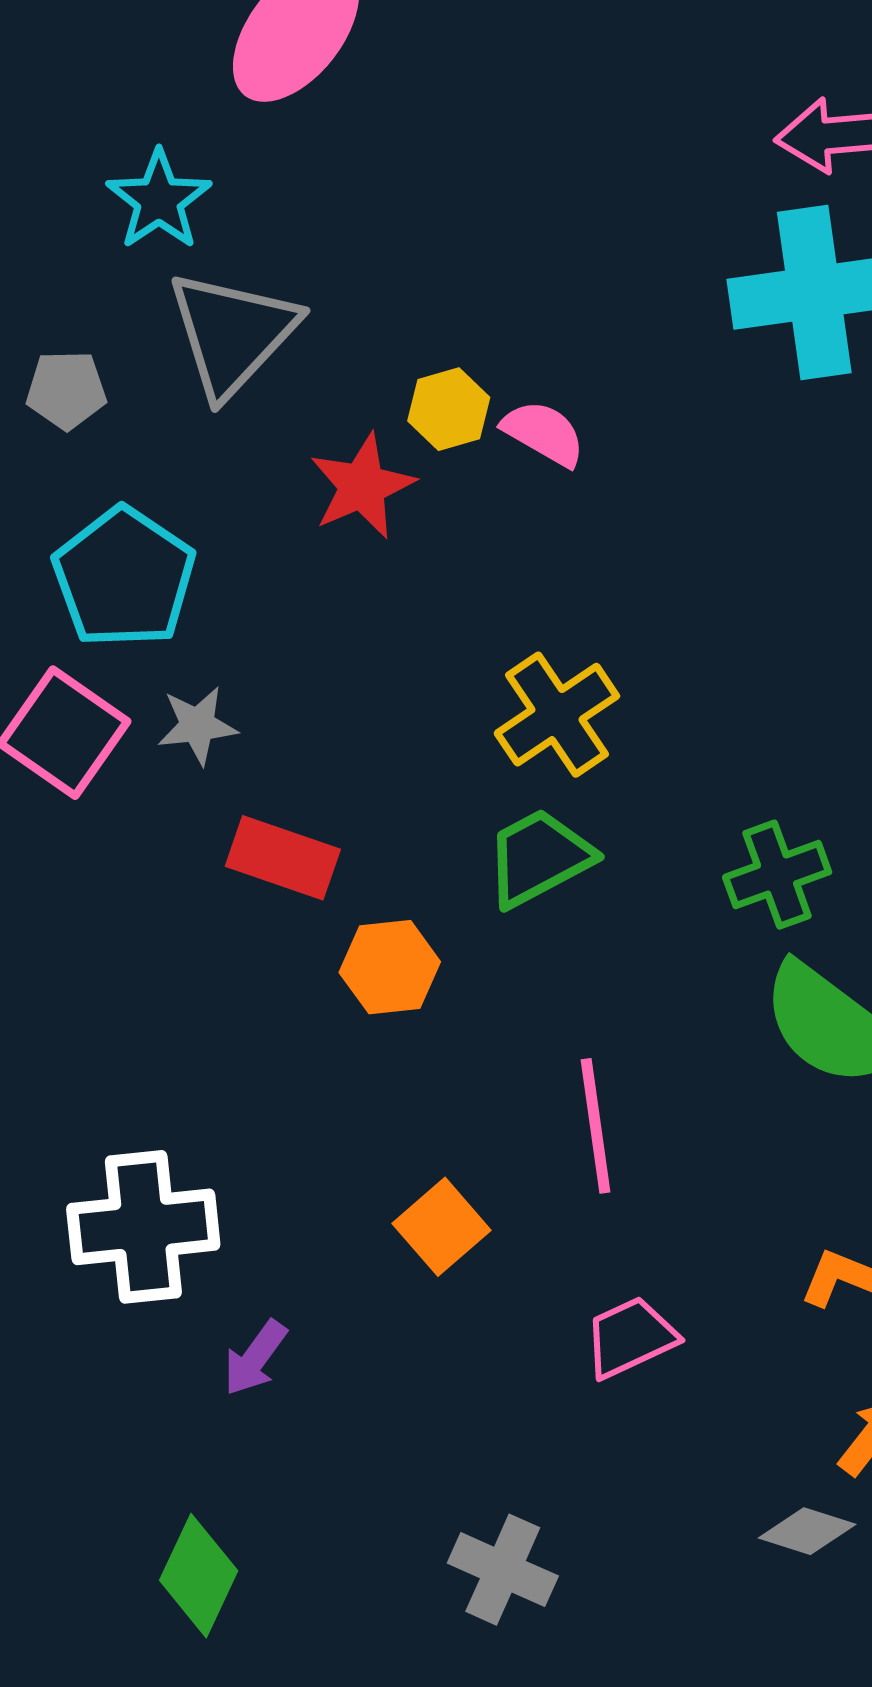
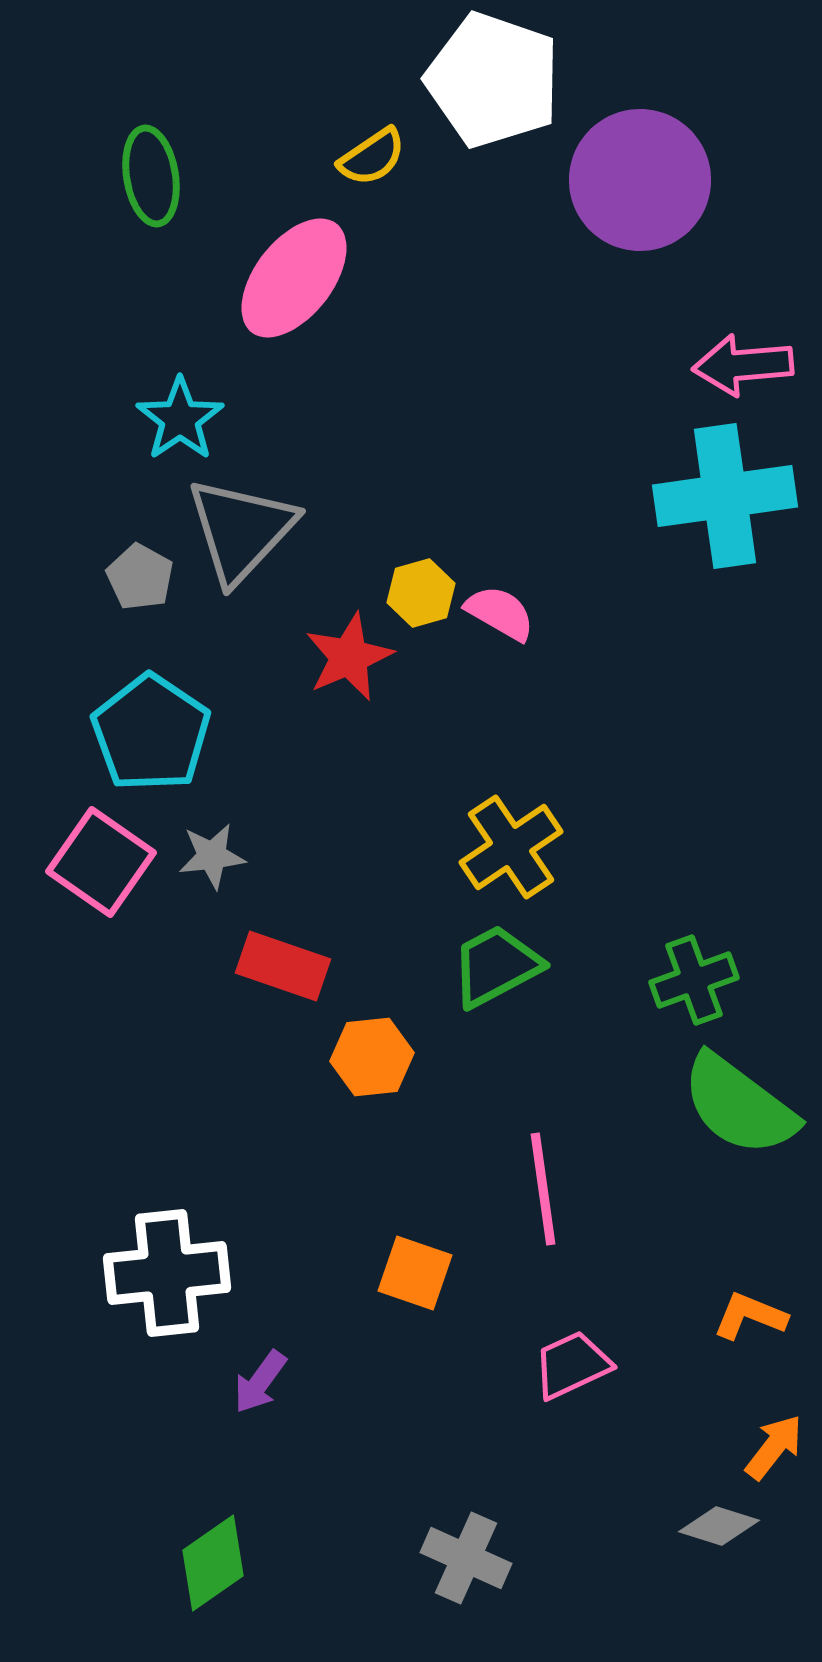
gray pentagon: (66, 390) -> (140, 577), moved, turned 30
orange square: (442, 1227) -> (415, 1273), turned -30
green diamond: (199, 1576) -> (213, 1563), turned 30

